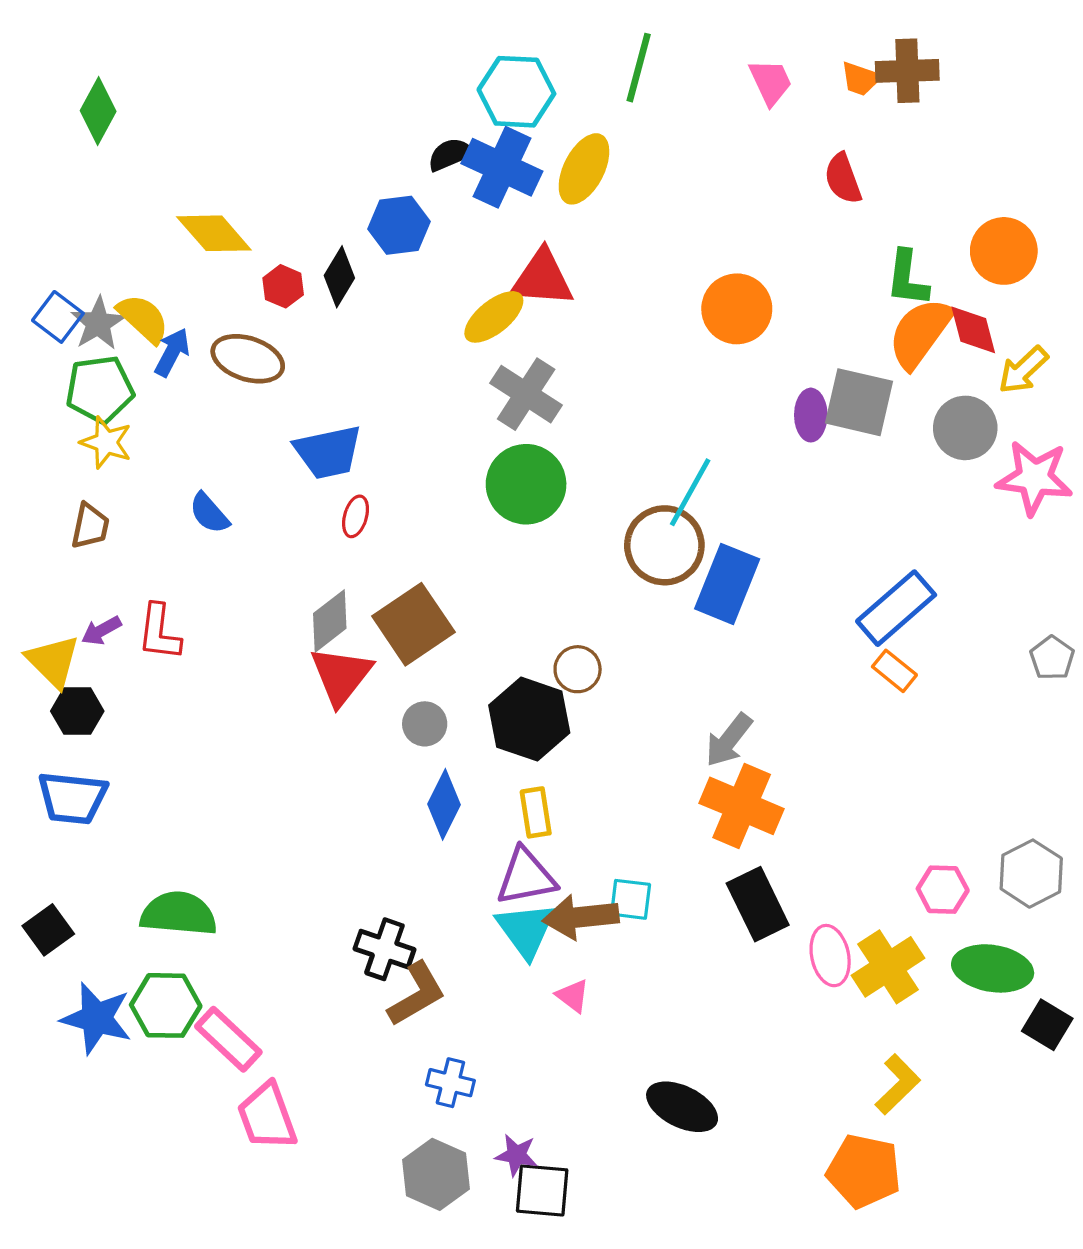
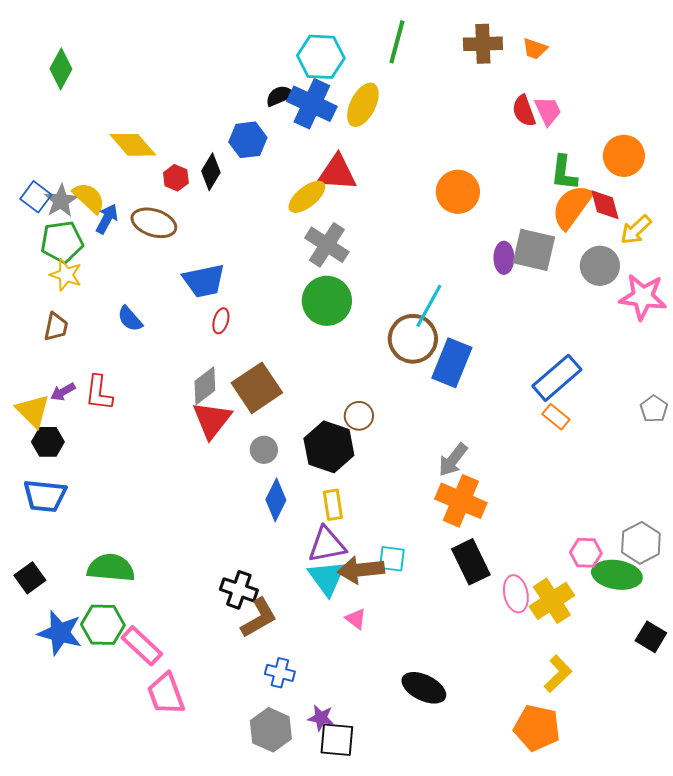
brown cross: (907, 71) -> (483, 44), moved
pink trapezoid: (771, 82) -> (548, 111), moved
green ellipse: (993, 968) -> (617, 575), moved

